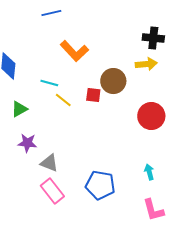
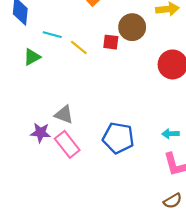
cyan line: (49, 83) -> (52, 35), moved
purple star: (27, 143) -> (40, 133), moved
cyan arrow: (149, 172) -> (171, 134), moved, turned -77

